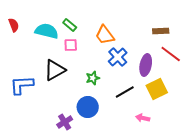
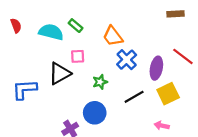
brown rectangle: (161, 31) -> (176, 14), moved
pink square: (71, 45) -> (78, 56), moved
pink arrow: (143, 118) -> (162, 126), moved

